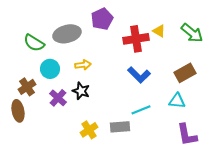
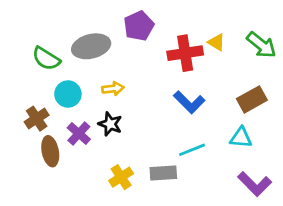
brown ellipse: (18, 111) -> (50, 151), moved
purple L-shape: (187, 135) -> (255, 184), turned -35

